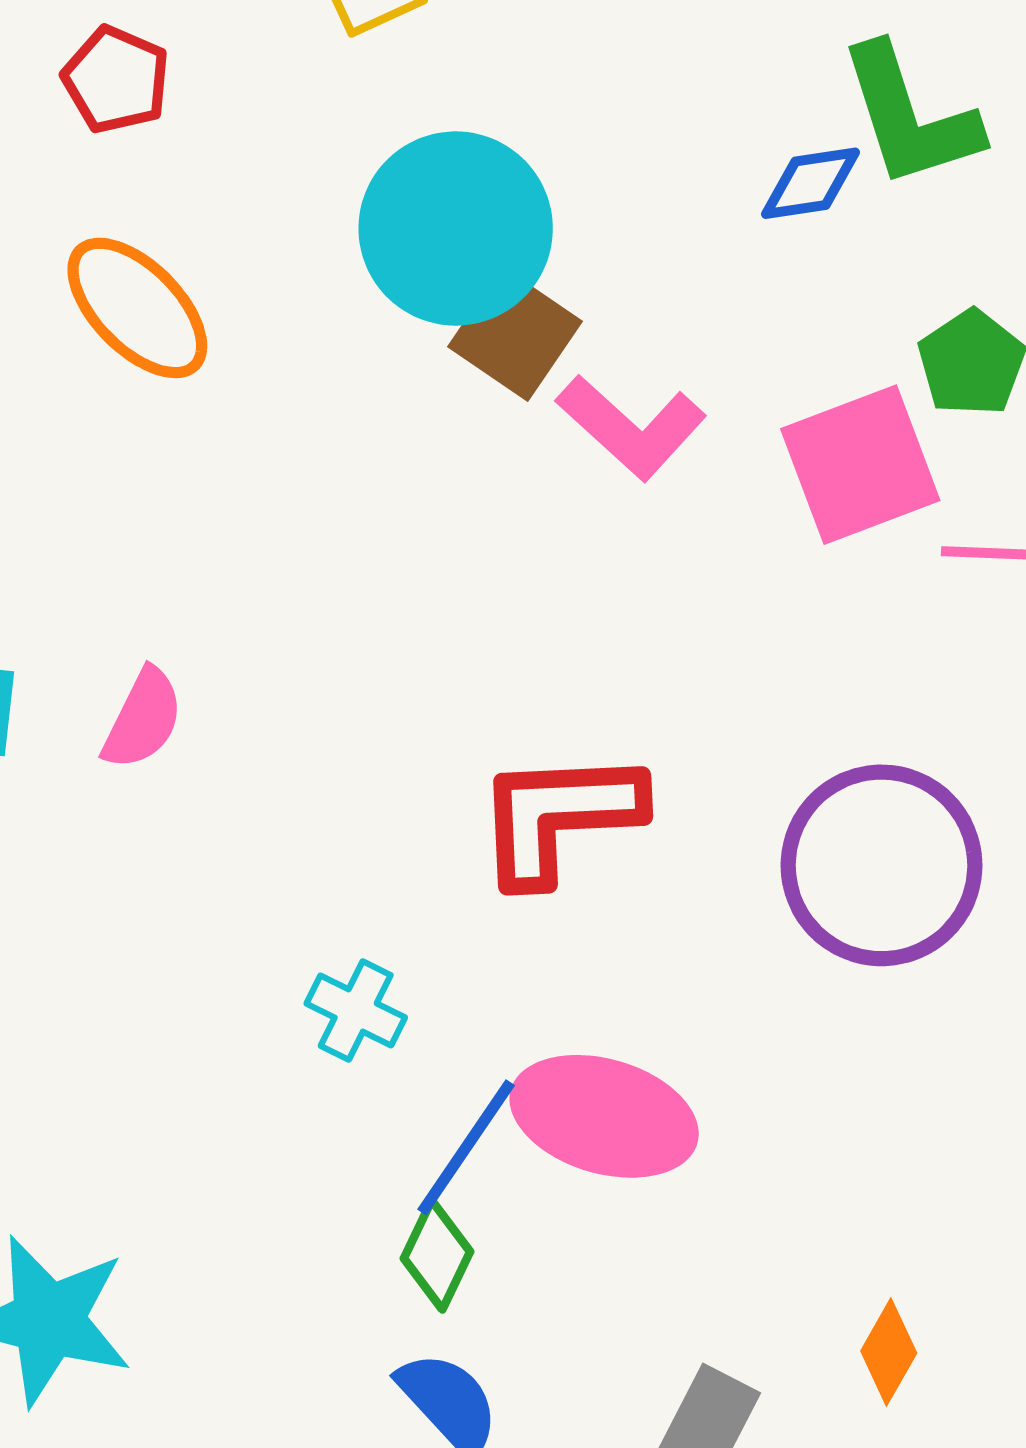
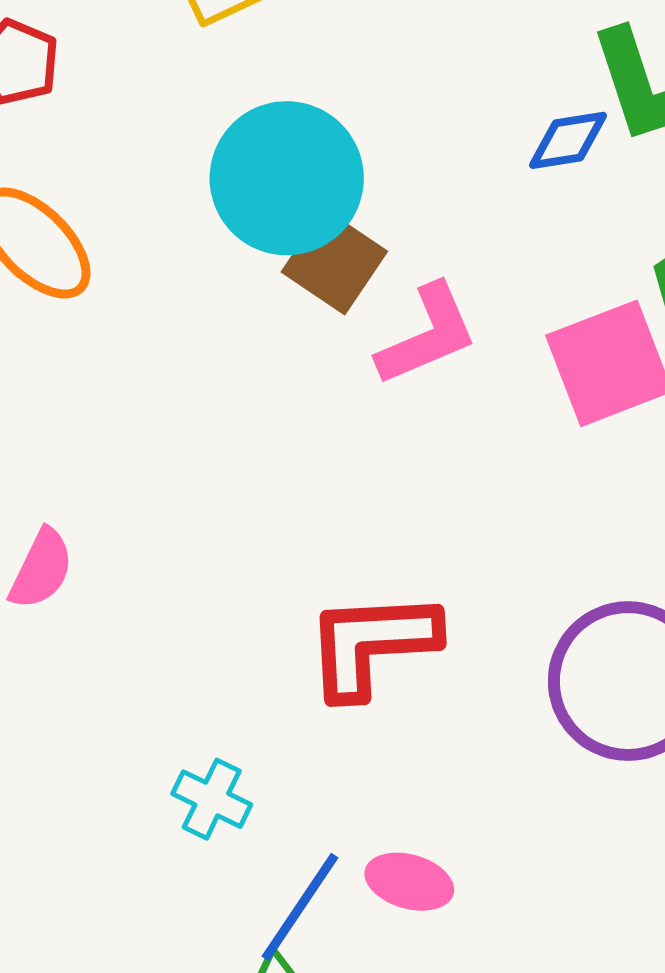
pink L-shape: (631, 427) -> (427, 335), turned -65
pink ellipse: (604, 1116) -> (409, 882), size x0.6

